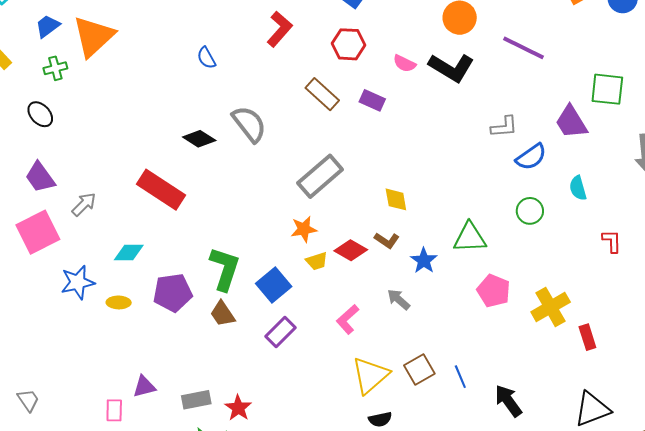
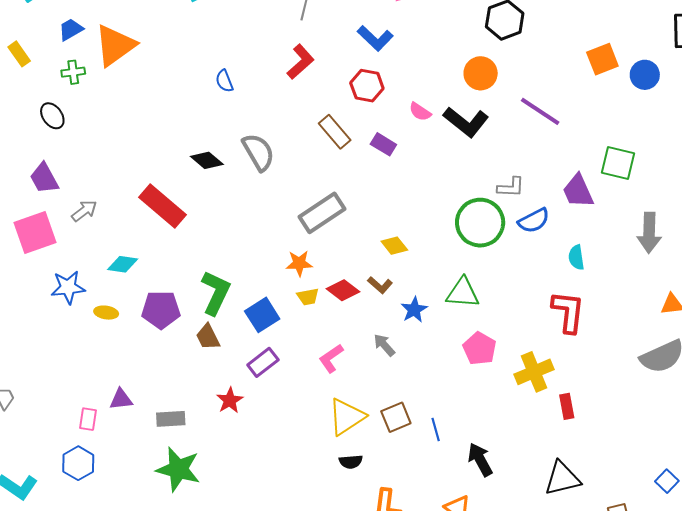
yellow diamond: (396, 199) -> (394, 246), turned -36
green circle: (530, 211) -> (480, 223), moved, size x1.8
red L-shape: (612, 241) -> (568, 312), moved, size x1.8
red star: (238, 408) -> (230, 400), moved

